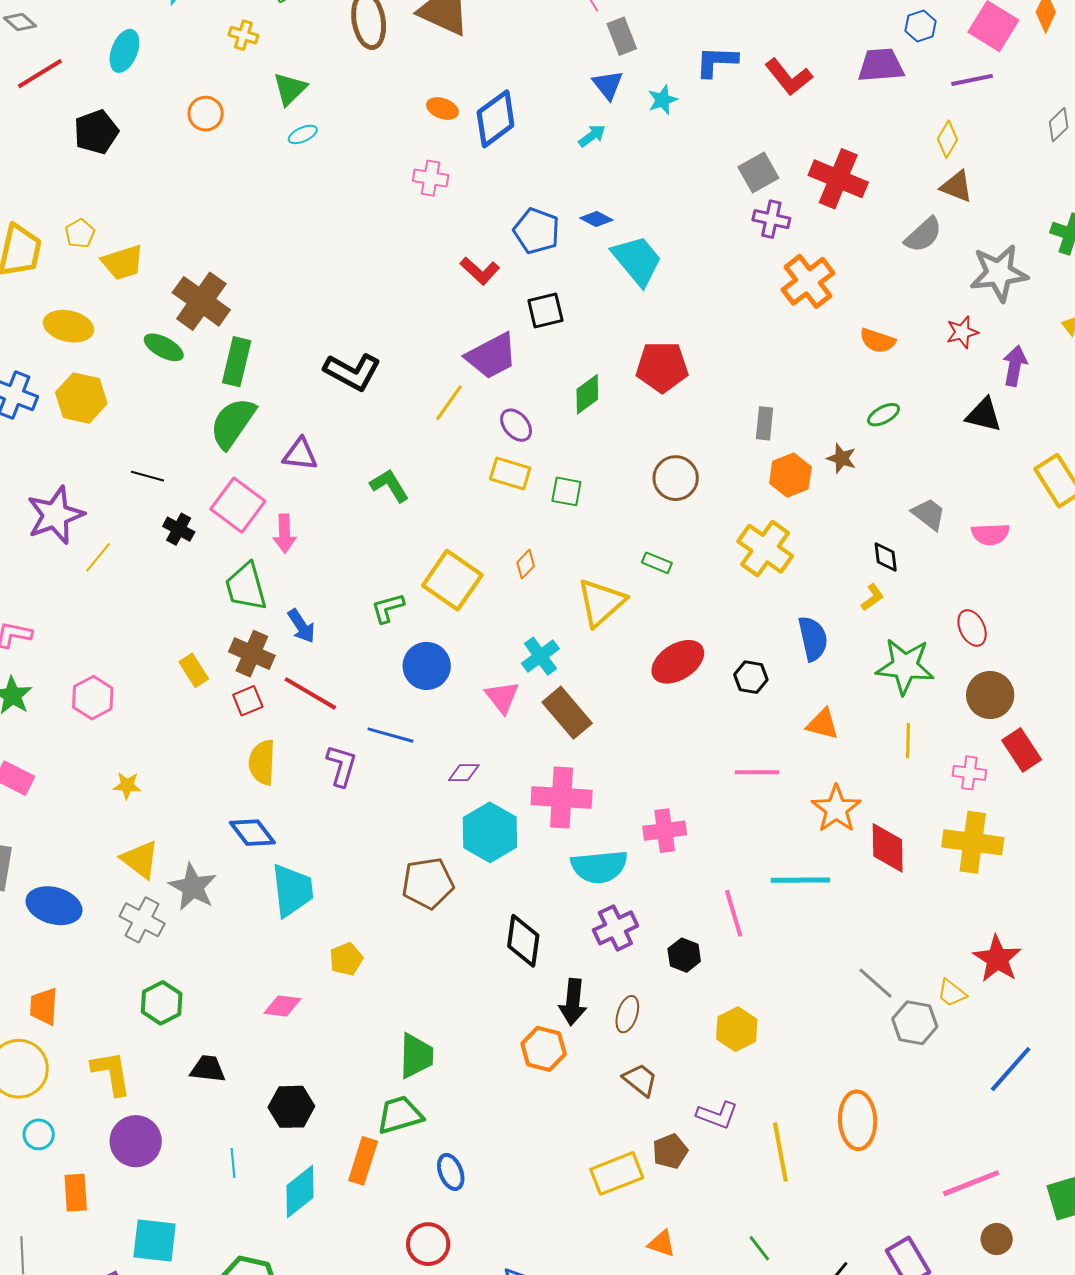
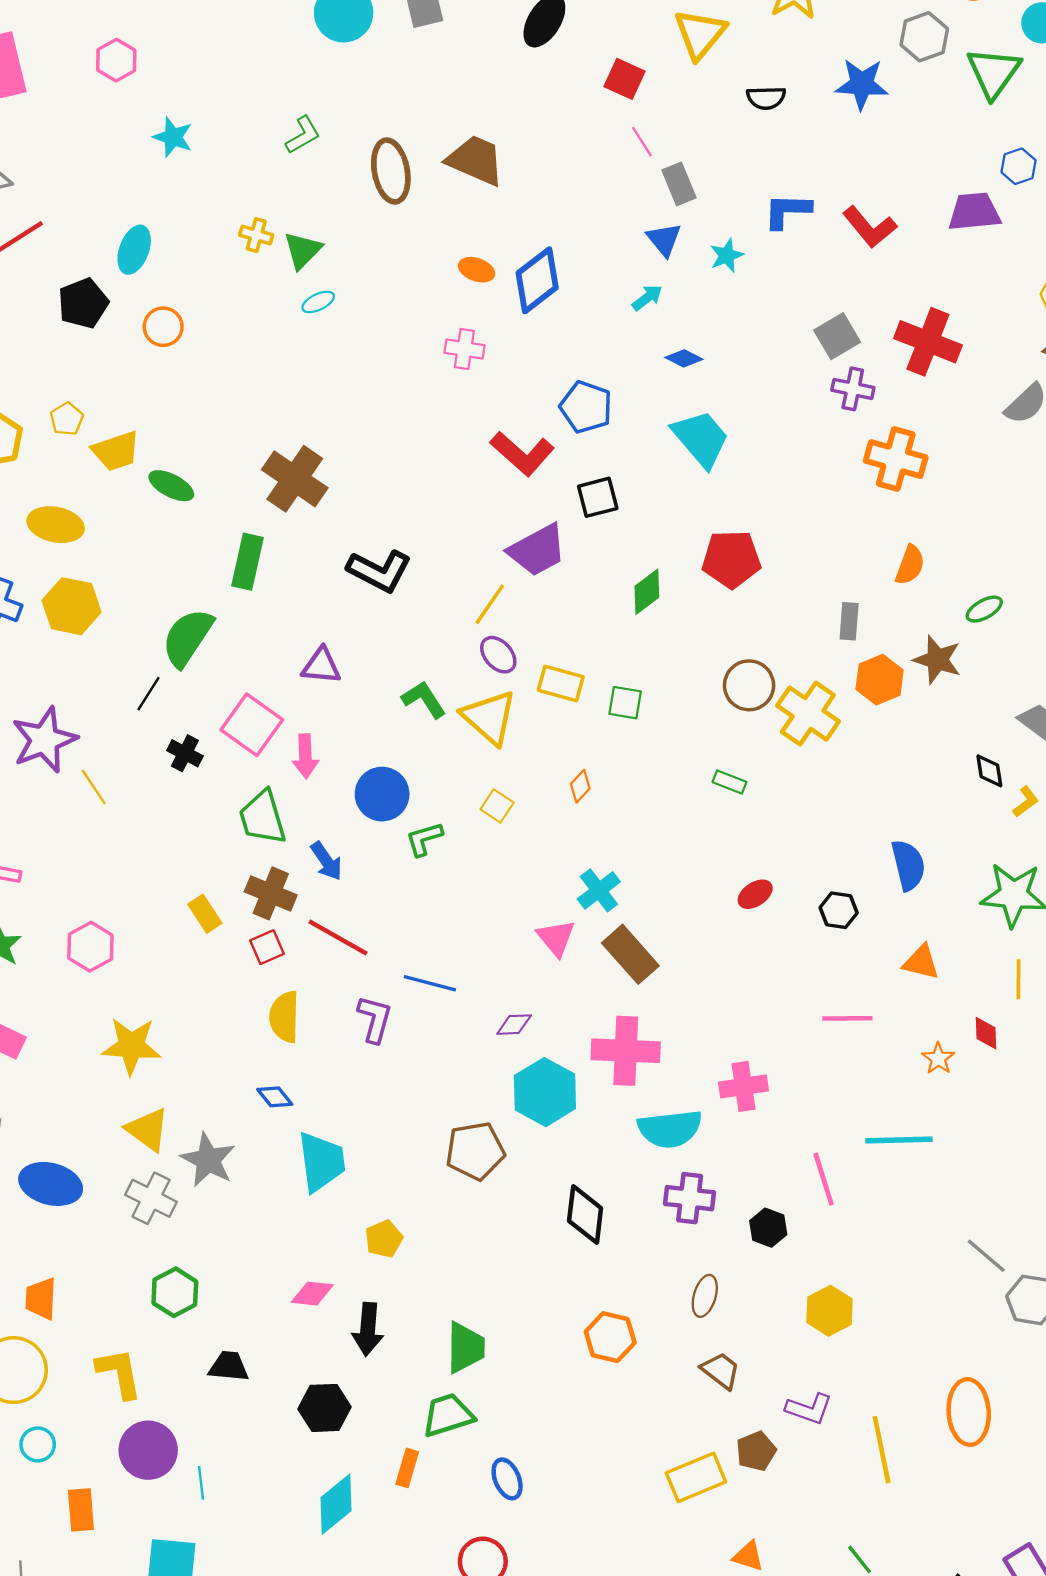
yellow cross: (243, 35) -> (256, 235), moved
cyan ellipse: (124, 51) -> (134, 250), moved
orange circle: (206, 114) -> (163, 327), moved
blue diamond: (596, 219) -> (684, 358), moved
red L-shape: (480, 271) -> (522, 453), size x1.4
orange cross: (808, 281) -> (896, 459), turned -36
brown cross: (201, 301) -> (295, 479), moved
orange semicircle: (878, 341) -> (910, 565), moved, turned -87
green ellipse: (164, 347) -> (171, 486), moved
green semicircle: (233, 423) -> (187, 637), moved
purple ellipse: (516, 425) -> (498, 655), moved
brown star: (842, 458) -> (937, 660), size x1.4
black line: (148, 476) -> (148, 694), turned -72
yellow cross: (765, 549) -> (808, 714), moved
yellow line: (98, 557) -> (94, 787), turned -72
yellow square: (452, 580) -> (497, 806), size x0.5
yellow L-shape: (872, 597) -> (1026, 802), moved
yellow triangle: (601, 602) -> (489, 717), moved, turned -36
red ellipse: (678, 662) -> (755, 894), size x0.6
blue circle: (427, 666) -> (382, 794), moved
yellow star: (127, 786) -> (131, 1046), size x1.8
orange star: (836, 809) -> (938, 1058), size x0.6
blue diamond: (252, 833) -> (275, 1097), size x0.7
red diamond: (888, 848) -> (986, 1033), moved, size x0.6
purple cross: (615, 928) -> (690, 1198), turned 33
black arrow: (573, 1002) -> (368, 1329), moved
orange rectangle: (363, 1161) -> (407, 1468), size x0.7
cyan line: (233, 1163) -> (201, 1483), moved

